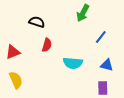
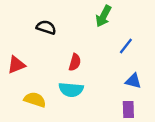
red semicircle: (47, 45) -> (75, 62), moved
cyan semicircle: (73, 63) -> (71, 90), moved
yellow semicircle: (16, 80) -> (35, 100), moved, turned -48

